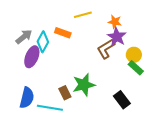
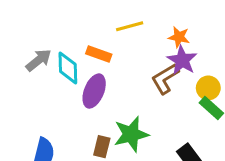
cyan diamond: (43, 42) -> (68, 68), turned -30
purple ellipse: (32, 57) -> (94, 91), moved
brown rectangle: (65, 93) -> (102, 147), turned 40

